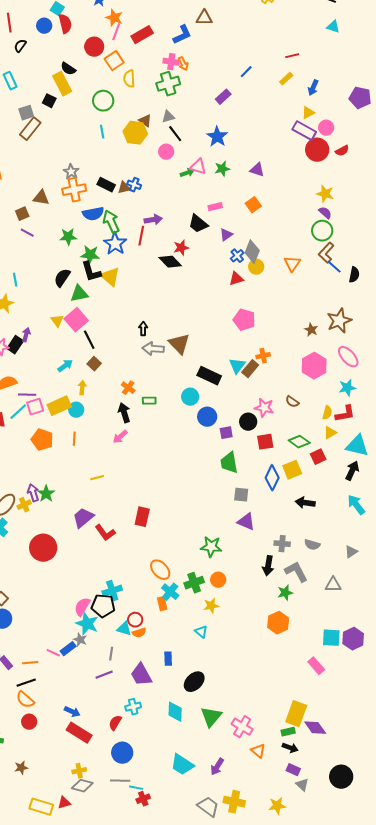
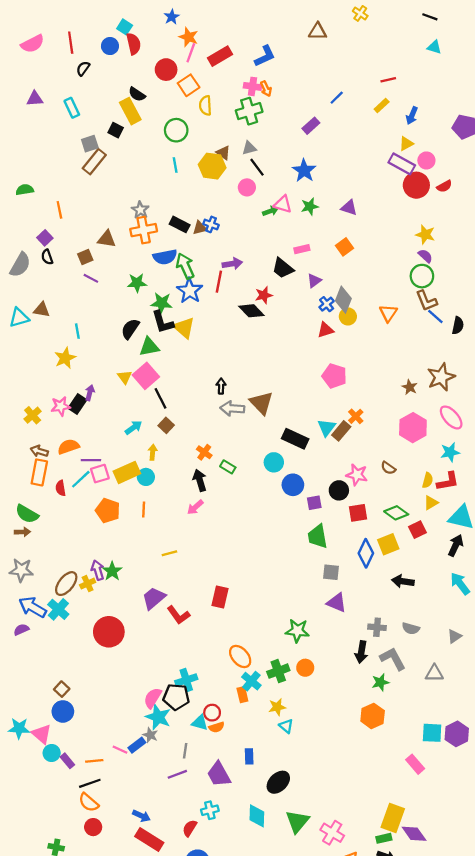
brown triangle: (204, 18) -> (318, 31), moved
brown L-shape: (326, 253) -> (426, 301), turned -65
orange cross: (263, 356) -> (356, 416), turned -32
green rectangle: (149, 401) -> (228, 467), turned 32
yellow star: (211, 606) -> (277, 707), moved

